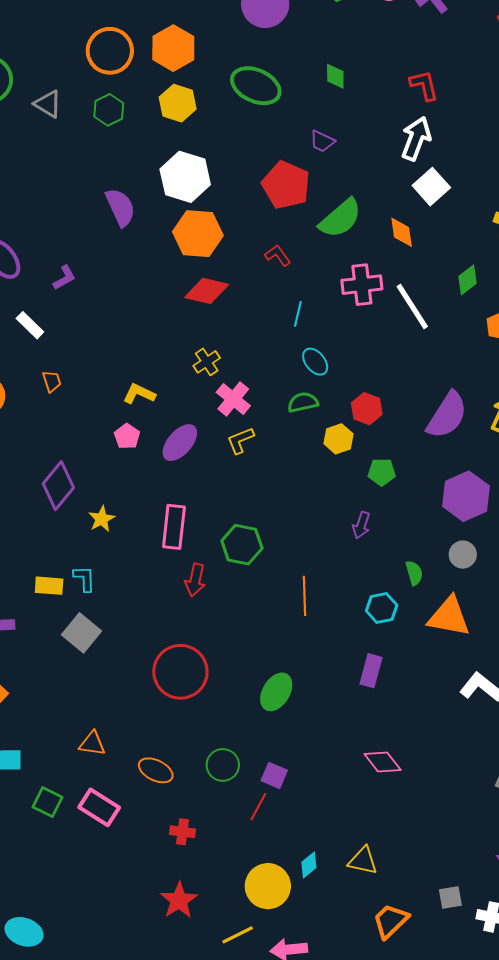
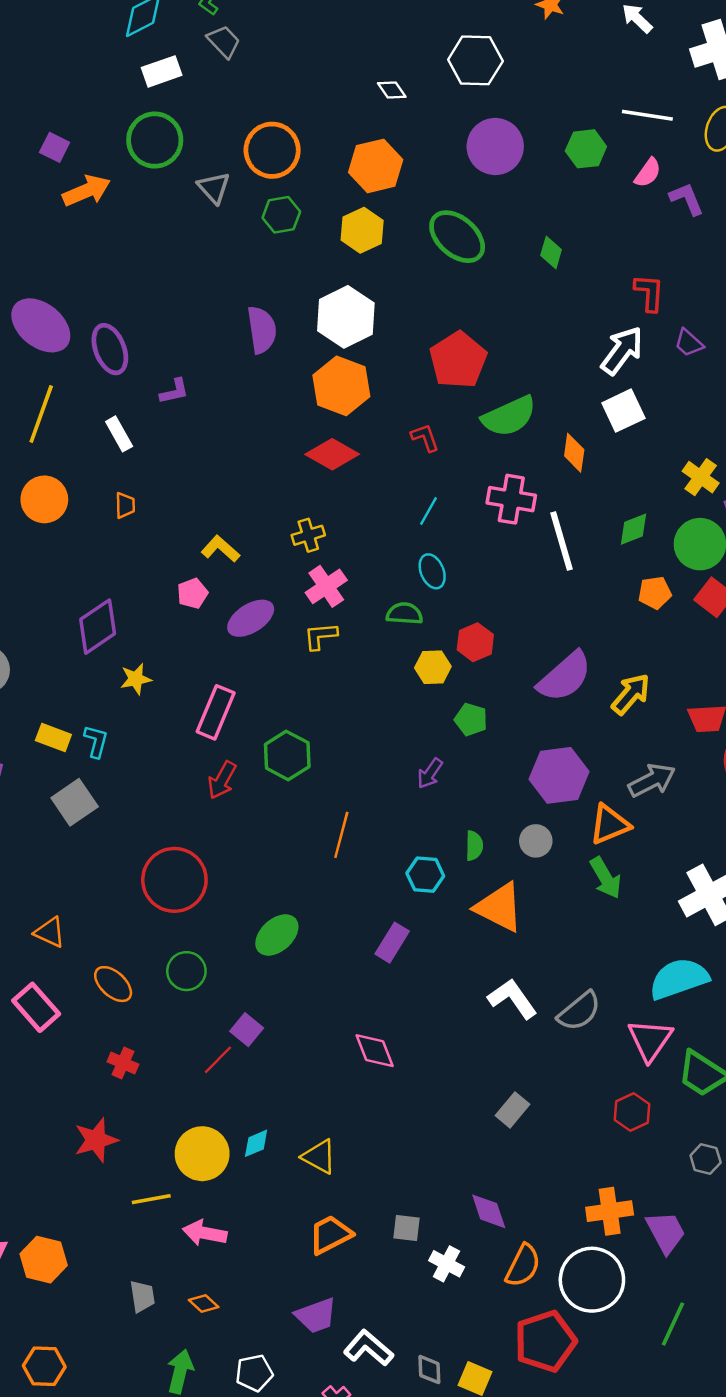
orange circle: (110, 51) -> (272, 150), moved
purple trapezoid: (322, 141) -> (689, 343), moved
green circle: (223, 765) -> (186, 971), moved

